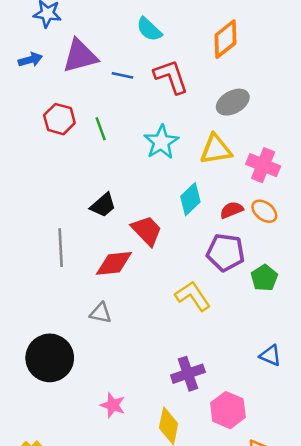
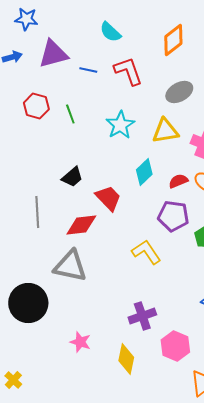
gray triangle: (101, 313) -> (70, 266), size x1.8

